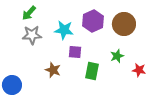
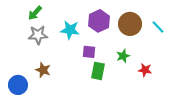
purple square: (75, 52) -> (89, 52), moved
brown star: (53, 70) -> (43, 70), moved

